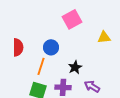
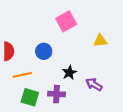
orange line: (41, 66) -> (22, 75), moved, turned 60
purple arrow: (92, 86) -> (94, 84), moved

